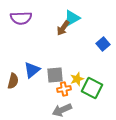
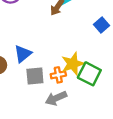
gray square: (55, 75) -> (35, 76), moved
yellow star: (77, 79) -> (73, 64), size x1.5

